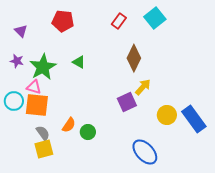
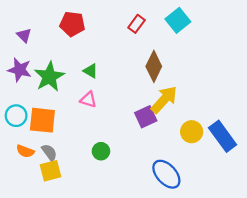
purple star: (17, 61) -> (20, 70), size x1.5
pink triangle: (34, 87) -> (88, 100), moved
yellow arrow: (143, 87) -> (164, 100), size x1.5
orange semicircle: (69, 125) -> (25, 151), moved, turned 77

